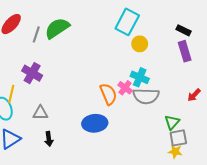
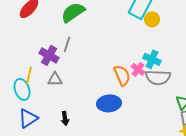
gray line: (36, 34) -> (67, 44), moved
yellow circle: (140, 44) -> (152, 19), moved
gray triangle: (40, 113) -> (55, 79), moved

